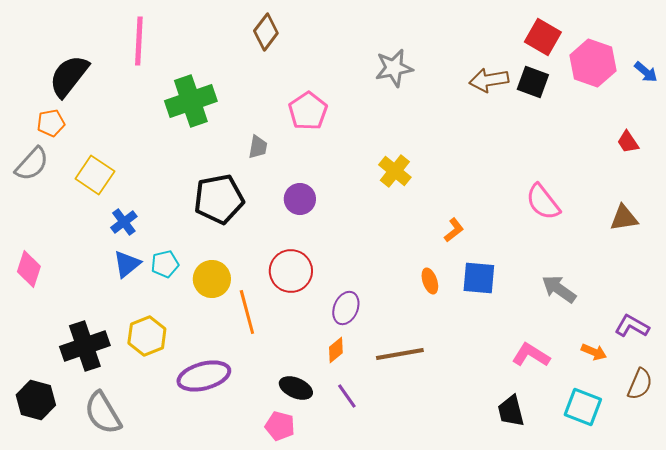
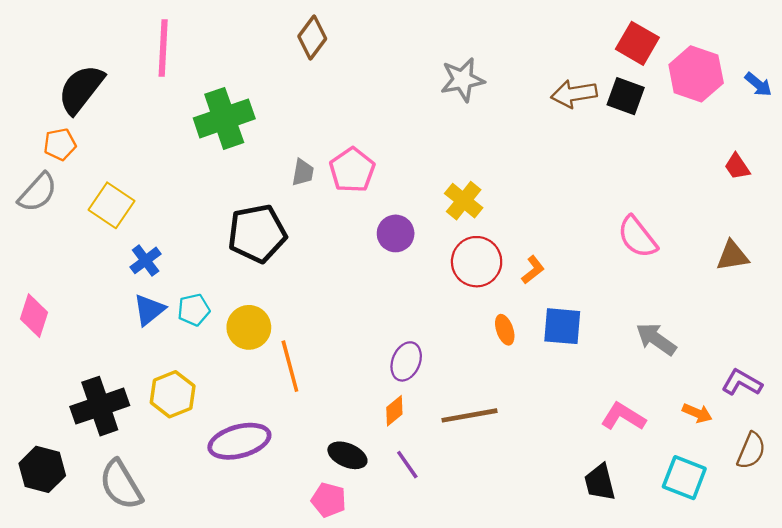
pink pentagon: (308, 111) -> (352, 170), moved
purple circle: (300, 199) -> (396, 233), moved
red circle: (291, 271) -> (477, 262), moved

